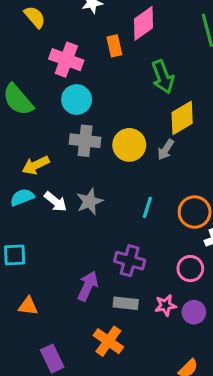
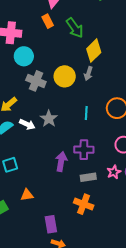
orange rectangle: (114, 46) -> (48, 21), moved
gray cross: (85, 141) -> (36, 81), turned 30
purple arrow: (88, 286) -> (61, 161), moved
purple rectangle: (52, 359) -> (51, 224), turned 30

